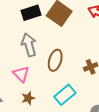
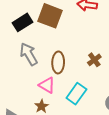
pink triangle: (21, 74) -> (47, 85), moved

